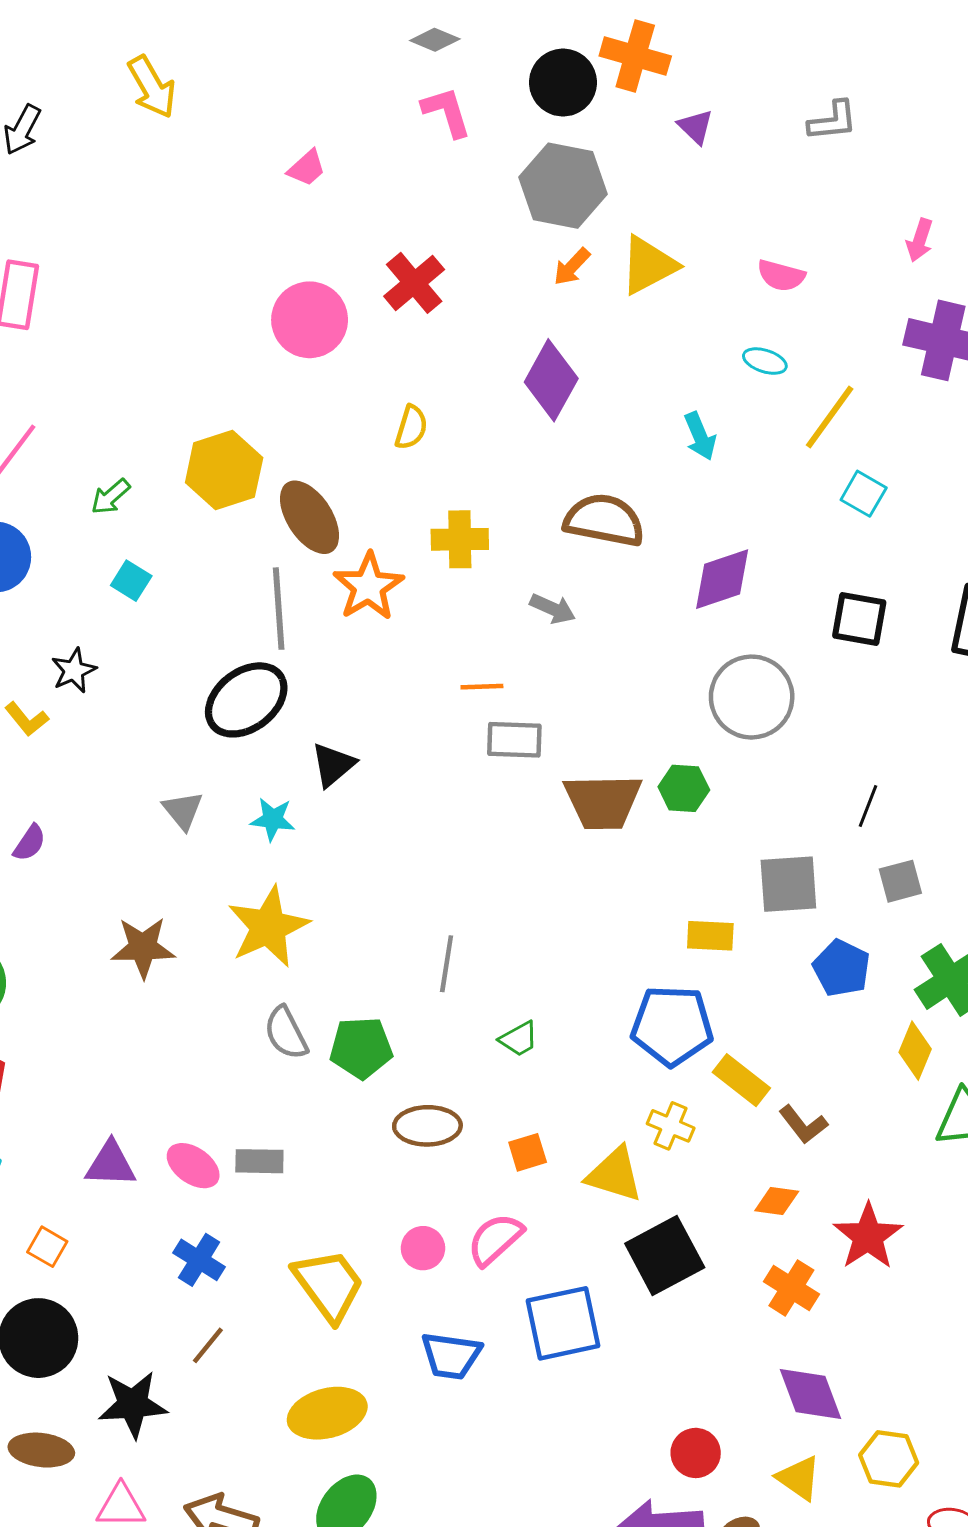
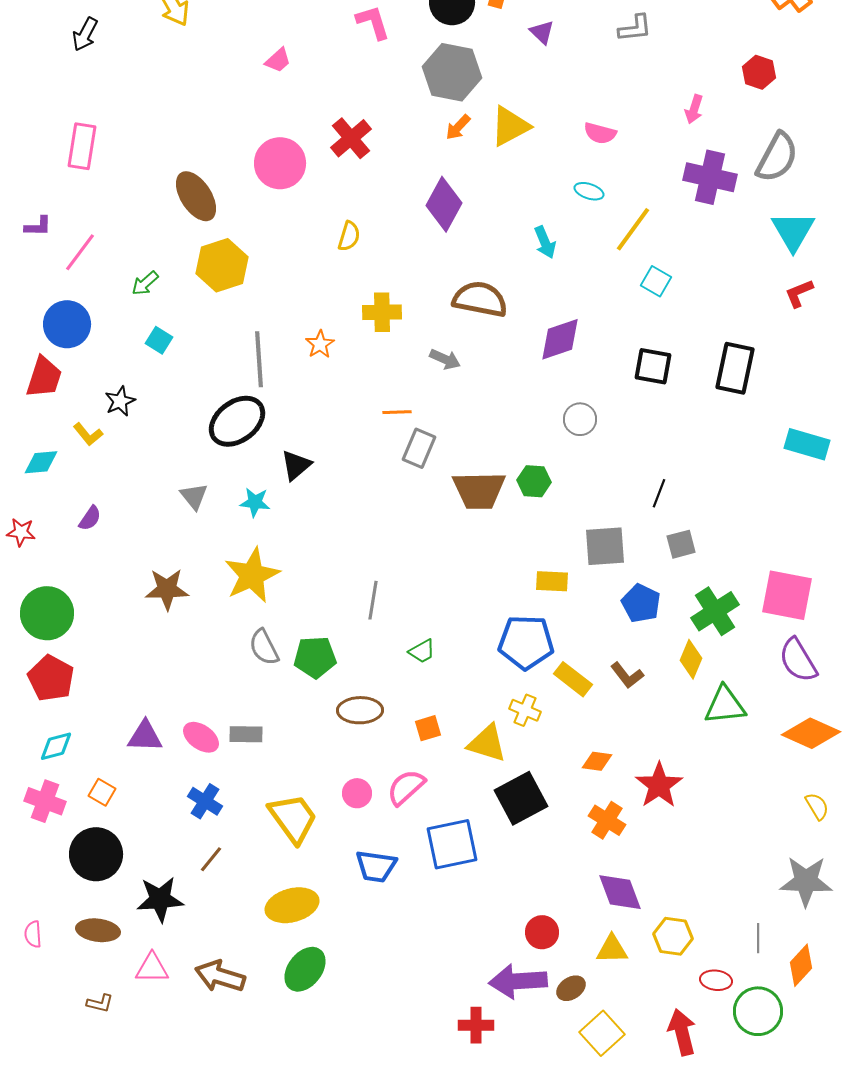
brown ellipse: (310, 517) -> (196, 196), moved
orange star: (368, 586) -> (320, 344), size x0.6
gray circle: (752, 697) -> (580, 419), size x0.6
gray rectangle: (514, 740) -> (419, 448), turned -69
brown L-shape: (803, 1124) -> (627, 675), moved
yellow triangle: (799, 1478) -> (612, 949), turned -36

